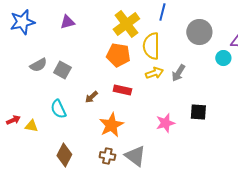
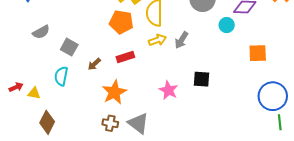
gray square: (62, 70) -> (69, 47), moved
red rectangle: (122, 90) -> (125, 57), turned -30
cyan semicircle: (58, 109) -> (61, 76), turned 36
pink star: (165, 123) -> (168, 90), turned -30
brown diamond: (64, 155) -> (47, 122), moved

